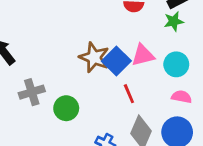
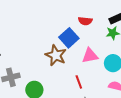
blue square: (116, 61) -> (69, 38), moved

